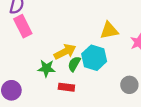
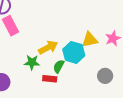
yellow triangle: (109, 31) -> (90, 40), moved
green semicircle: (74, 64) -> (59, 66), moved

